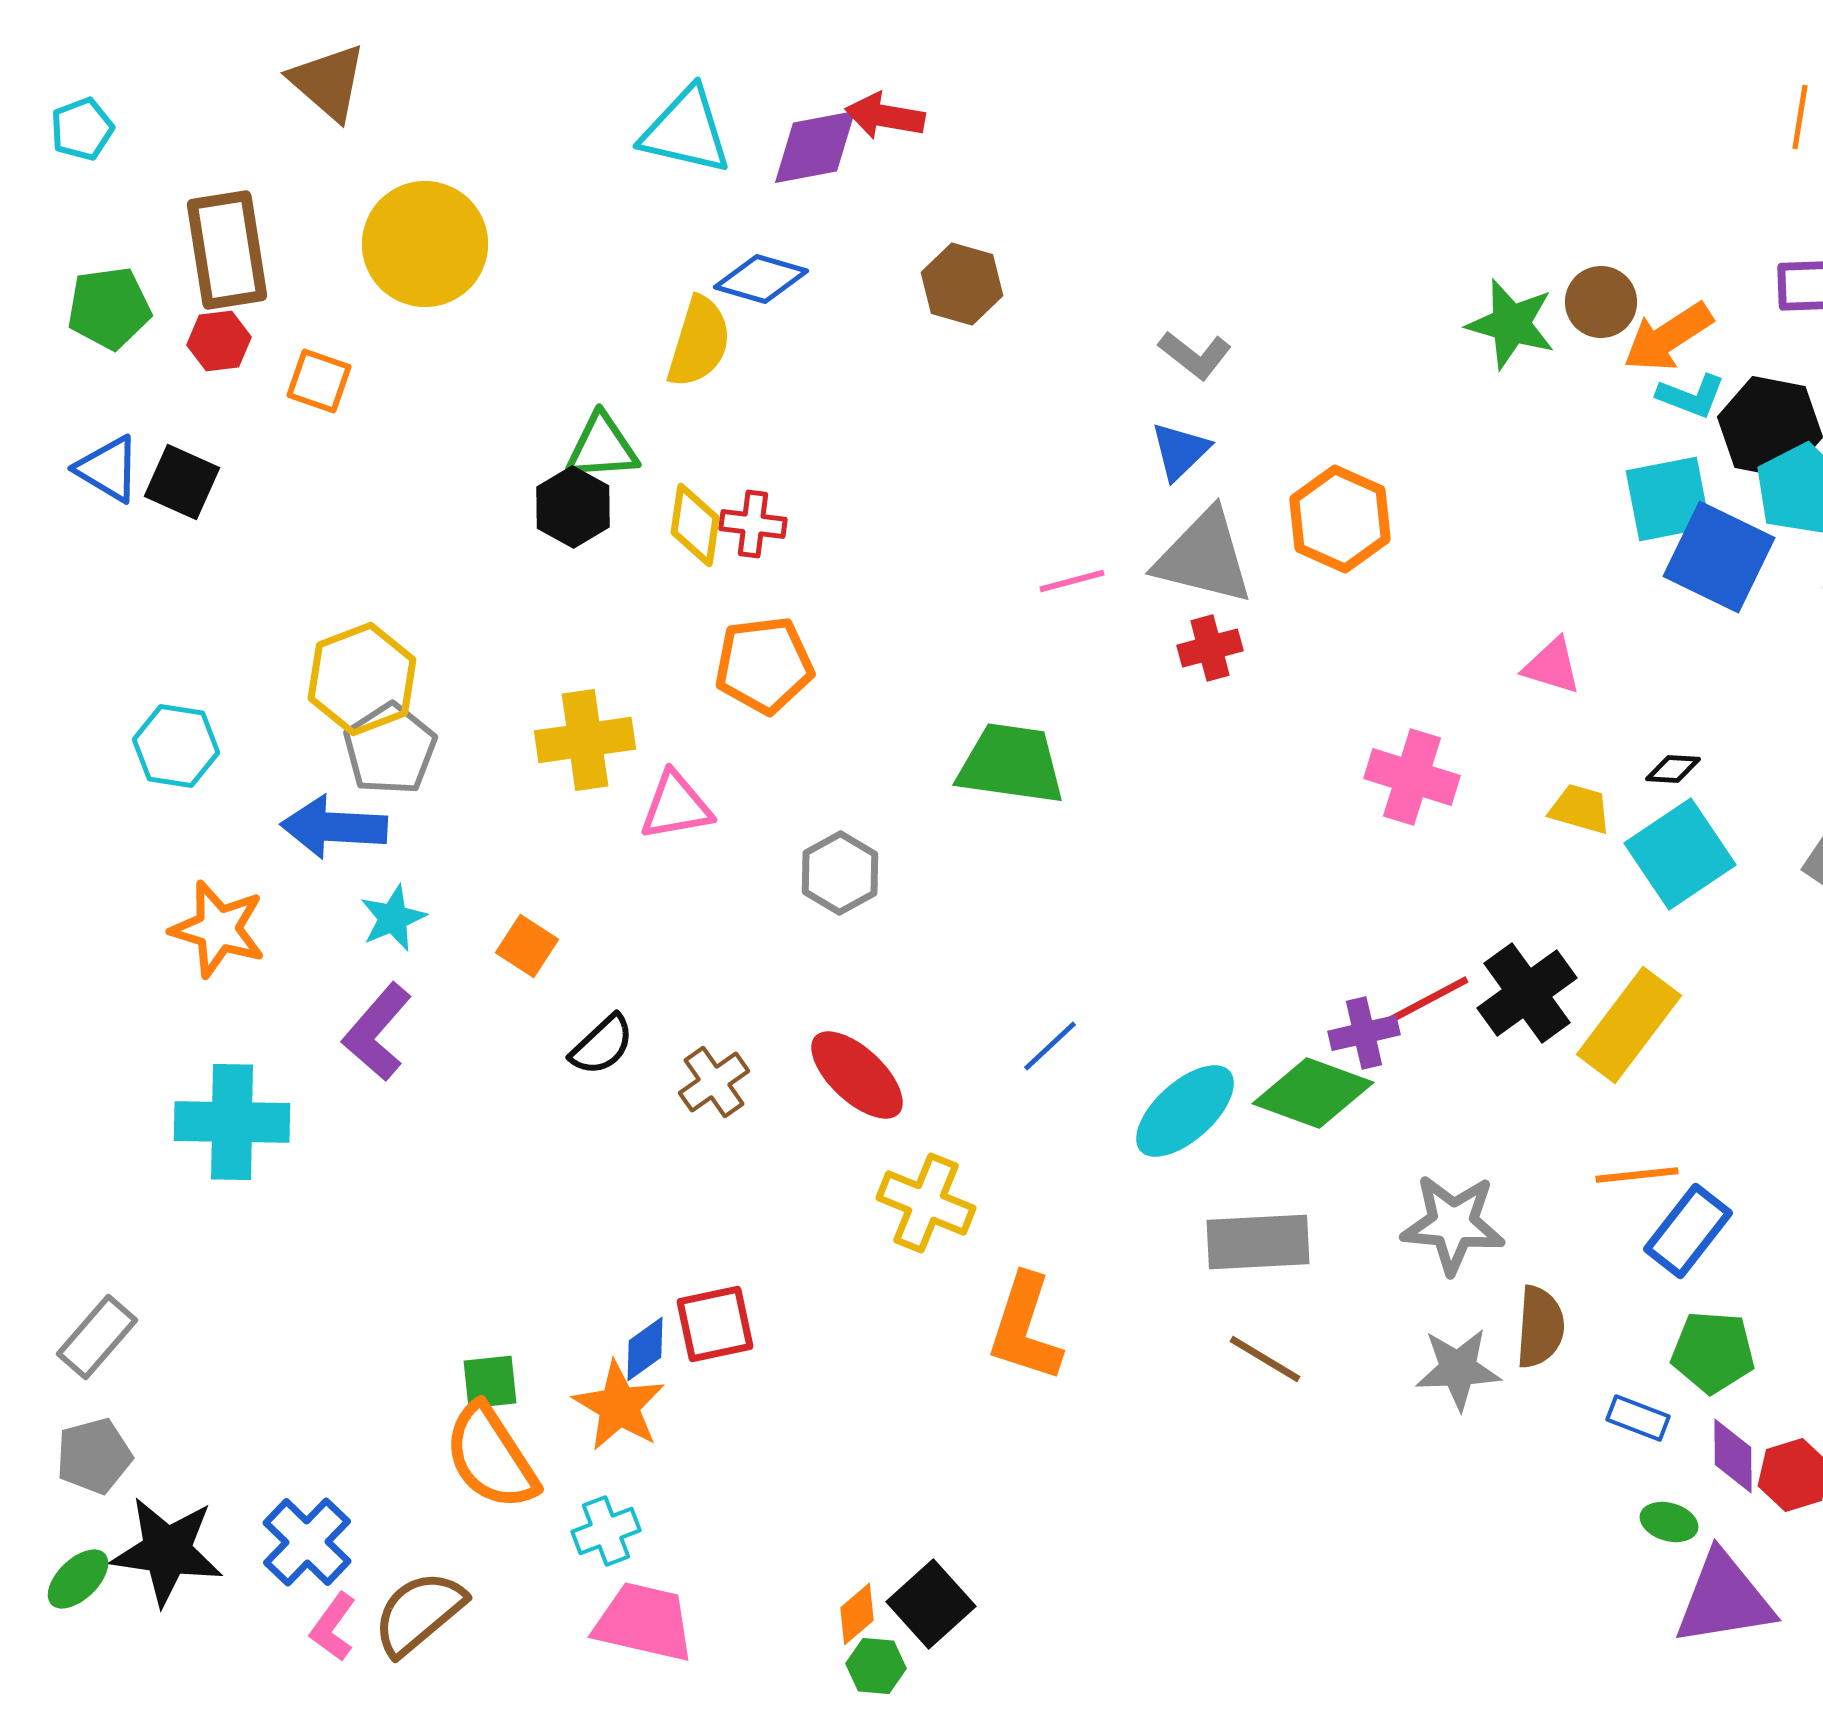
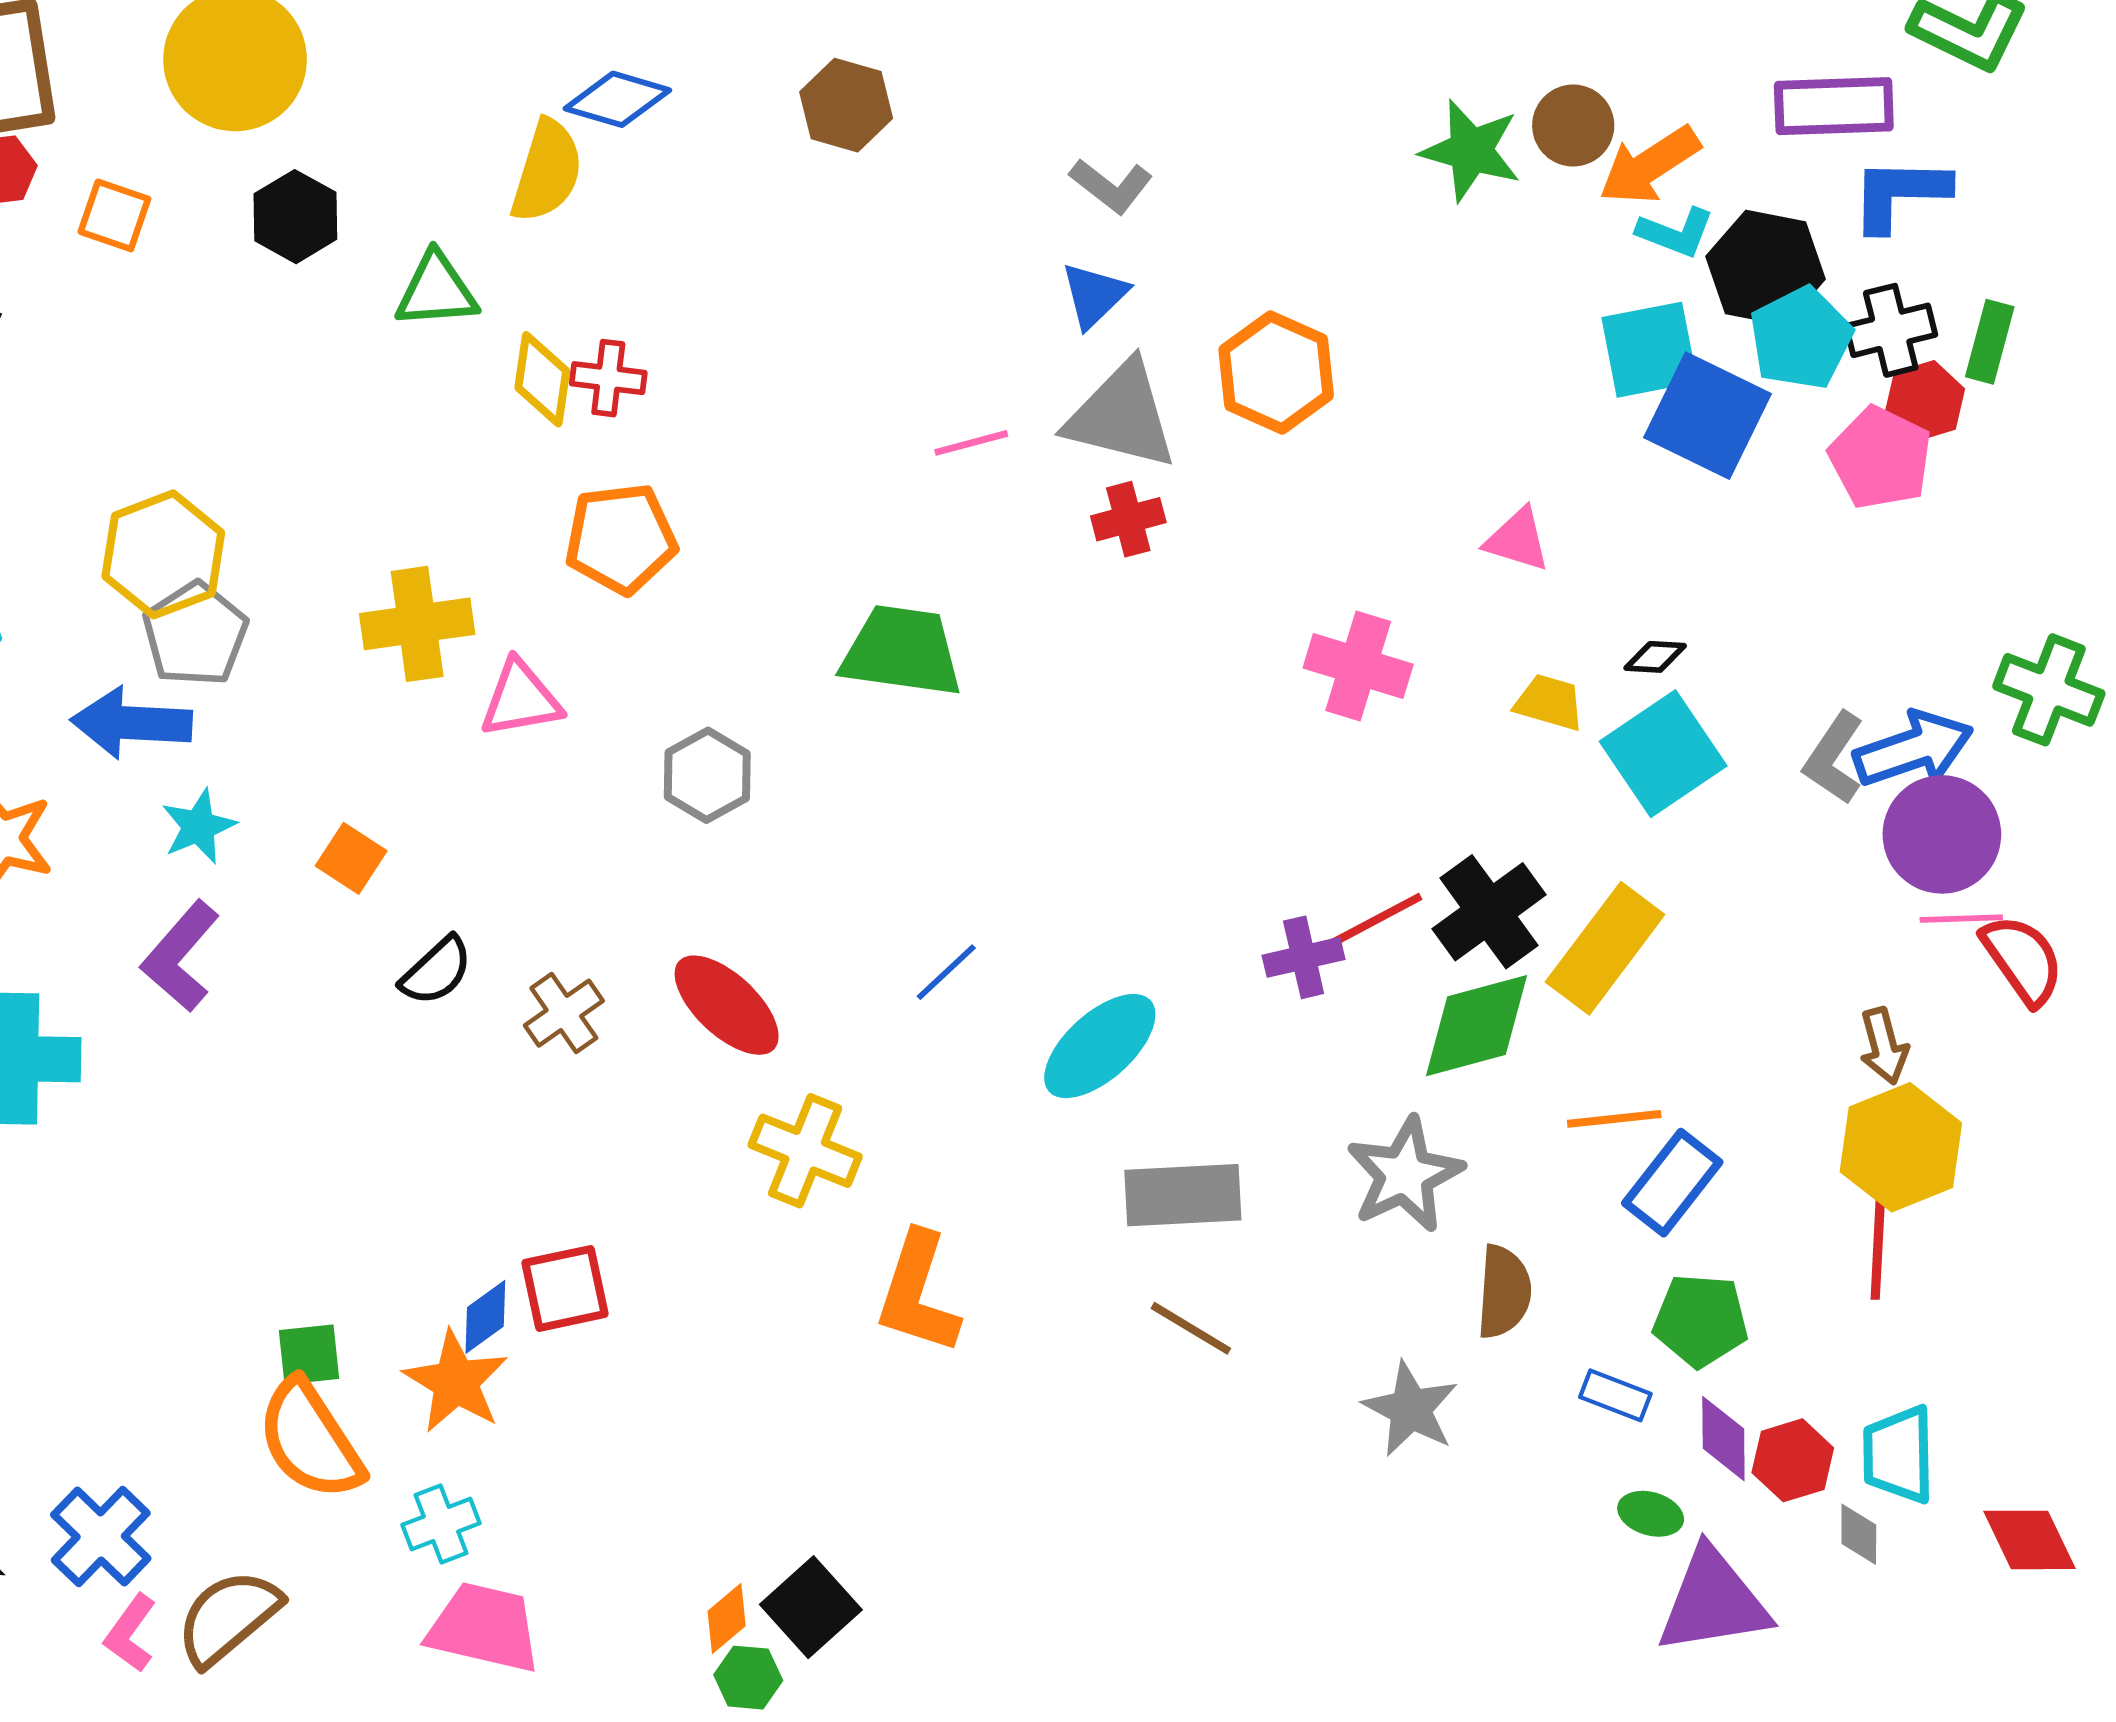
black hexagon: (573, 507) -> (295, 217), moved
green diamond: (1313, 1093) -> (1476, 1026), moved, turned -35
gray star: (1453, 1224) -> (1405, 1175), turned -30
gray star: (1458, 1369) -> (1410, 1409), moved, turned 30

